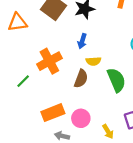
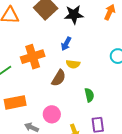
green semicircle: (116, 80) -> (89, 95), moved, size x0.6
orange rectangle: (53, 113) -> (15, 102), moved

